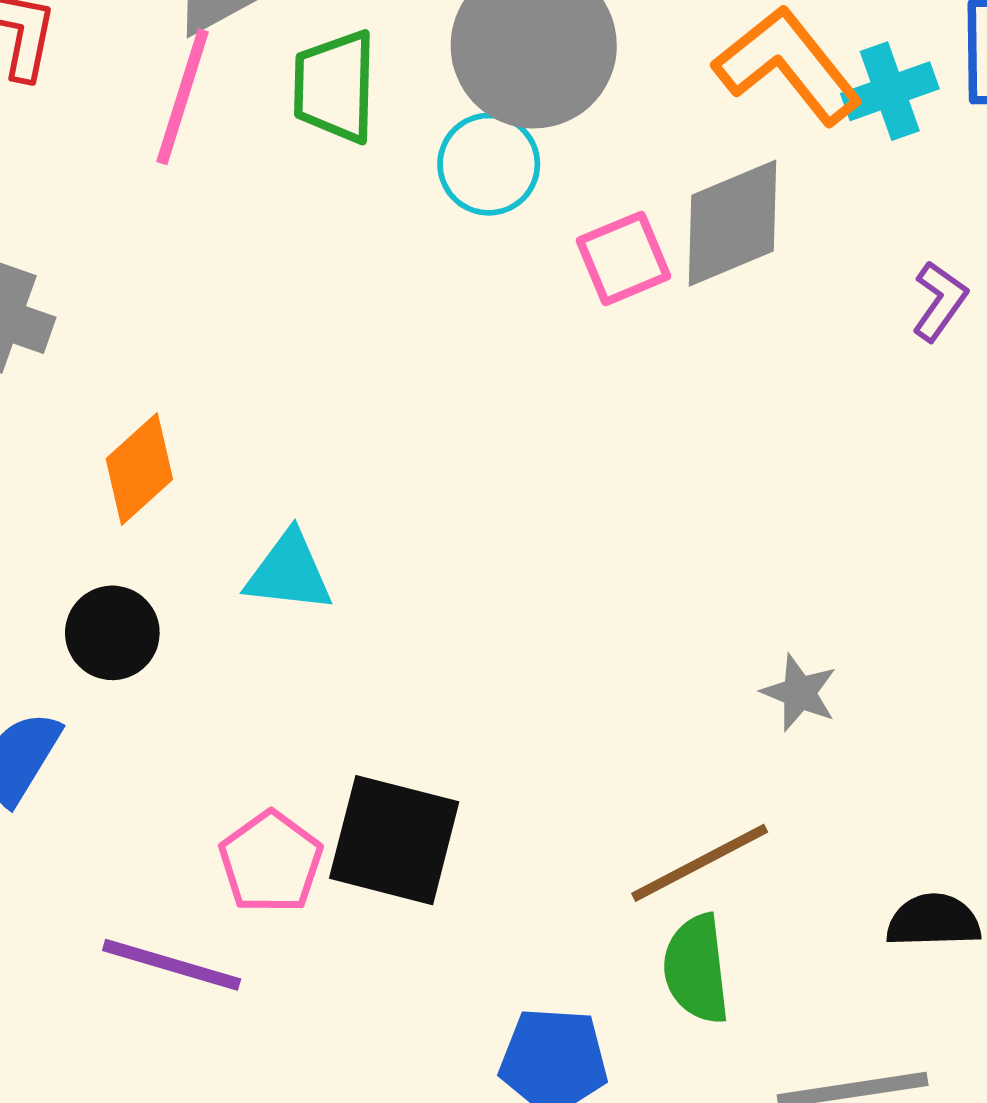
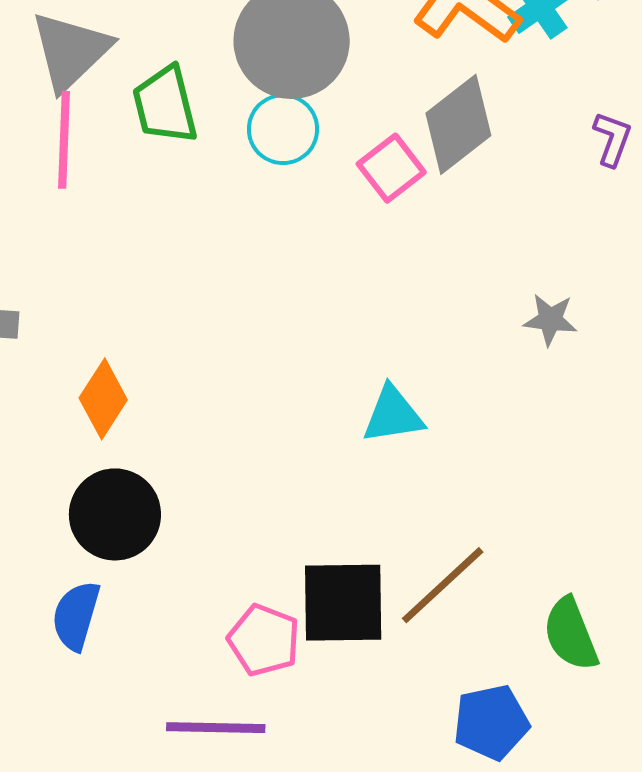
cyan triangle: (289, 572) -> (393, 415), moved
black circle: (112, 633) -> (115, 514), size x1.4
gray star: (799, 693) -> (550, 320), moved
brown line: (700, 863) -> (443, 585), moved

